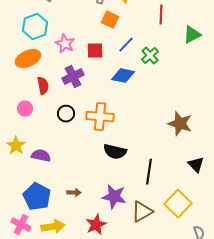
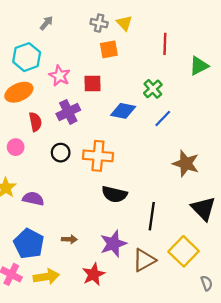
orange square: (110, 20) -> (109, 49), turned -36
blue line: (126, 45) -> (163, 119), moved
black triangle: (196, 165) -> (203, 209), size x1.4
purple star: (114, 197) -> (113, 244), turned -30

